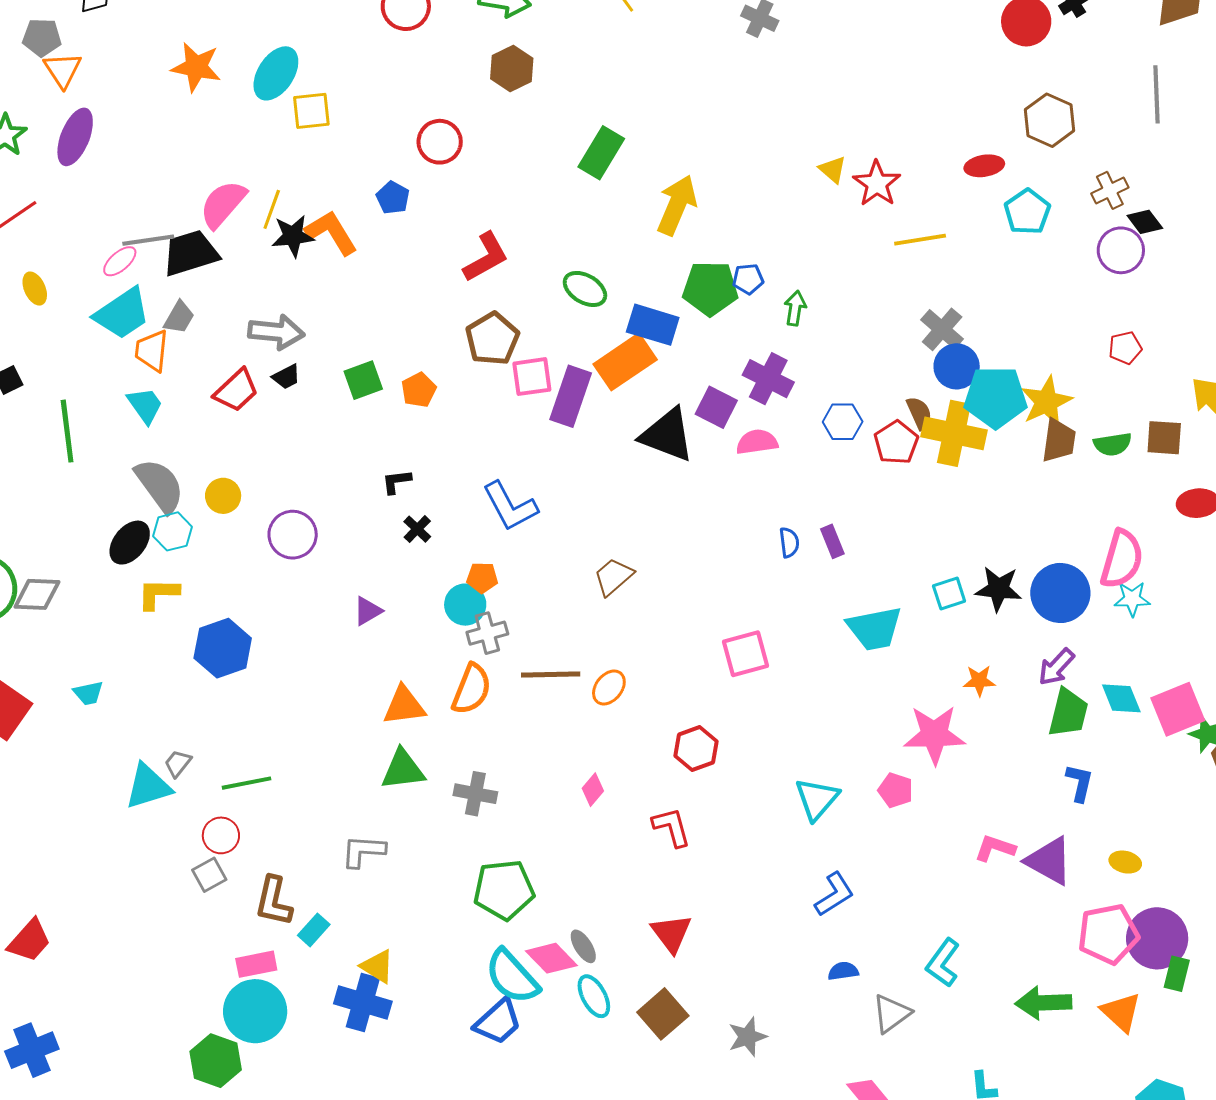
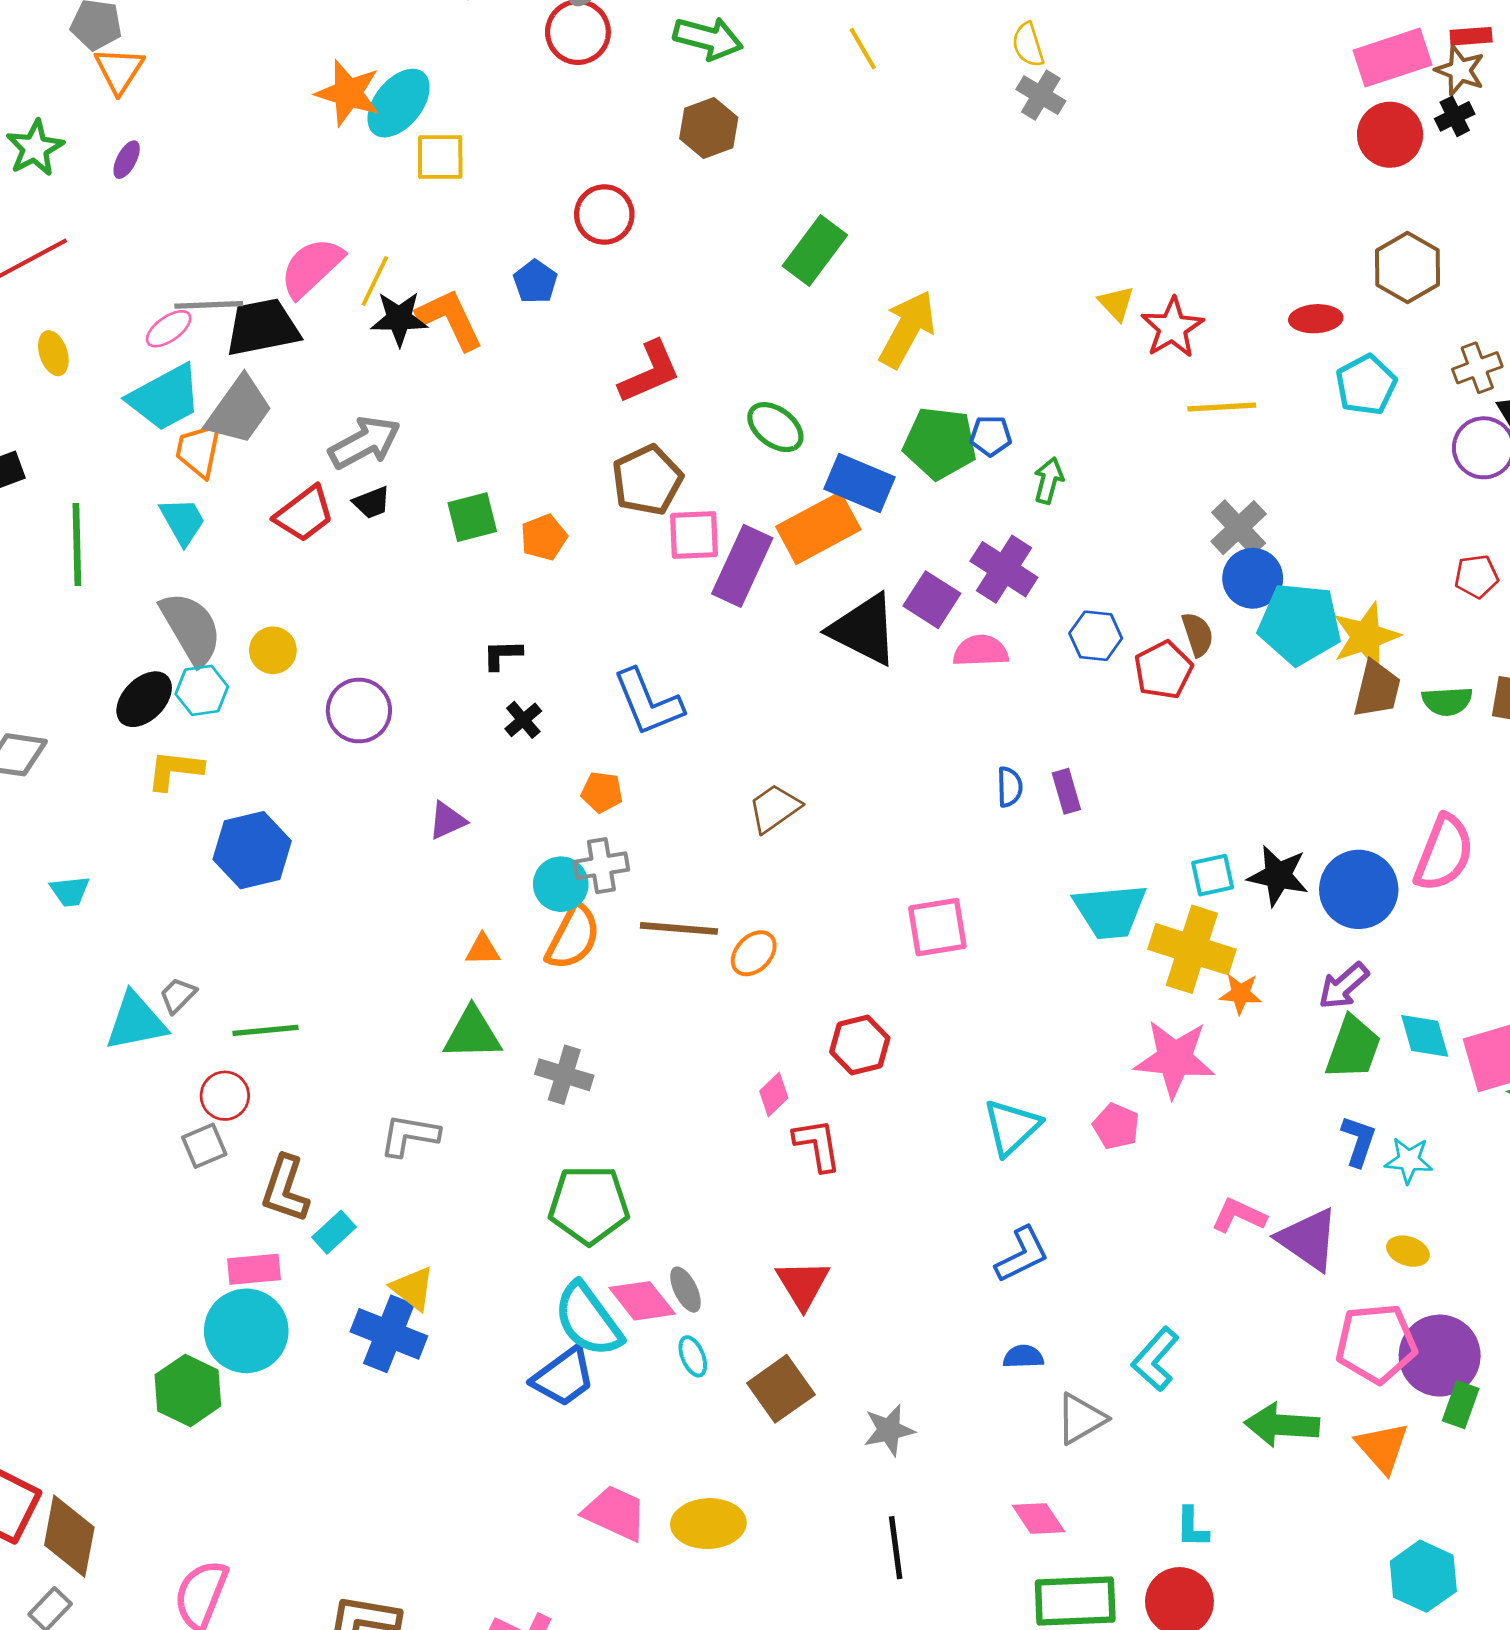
orange star: (196, 67) -> (348, 93), moved
purple ellipse: (75, 137) -> (127, 160), size x0.5
gray trapezoid: (179, 317) -> (239, 410), size x1.6
gray arrow: (276, 332) -> (365, 443), turned -40
yellow cross: (954, 433) -> (1192, 949), moved
cyan star: (1132, 599) -> (1409, 1160), moved
cyan circle: (465, 605) -> (561, 884), moved
orange triangle: (404, 706) -> (483, 950), size x0.6
pink diamond: (593, 790) -> (774, 1095), moved
cyan ellipse: (594, 996) -> (693, 1356), size x0.7

